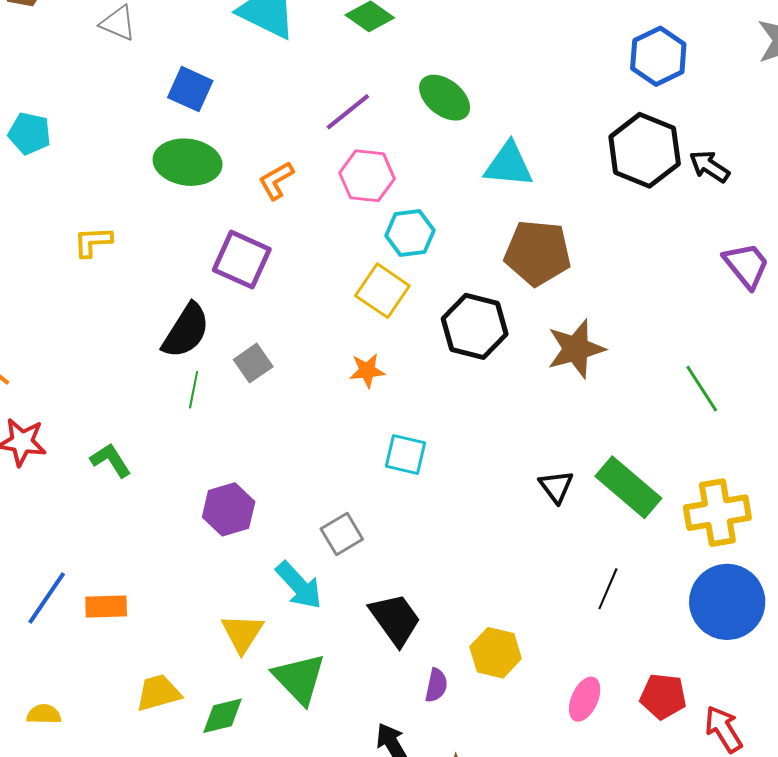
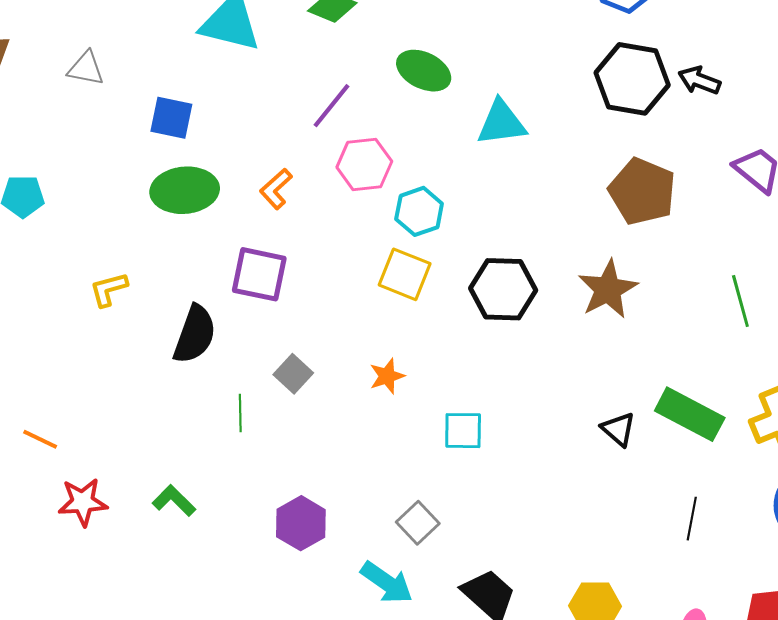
brown pentagon: (538, 253) -> (642, 191), moved, turned 30
black semicircle: (186, 331) -> (195, 334), moved
orange star: (367, 371) -> (387, 376), moved
green line: (702, 389) -> (740, 301), turned 30

